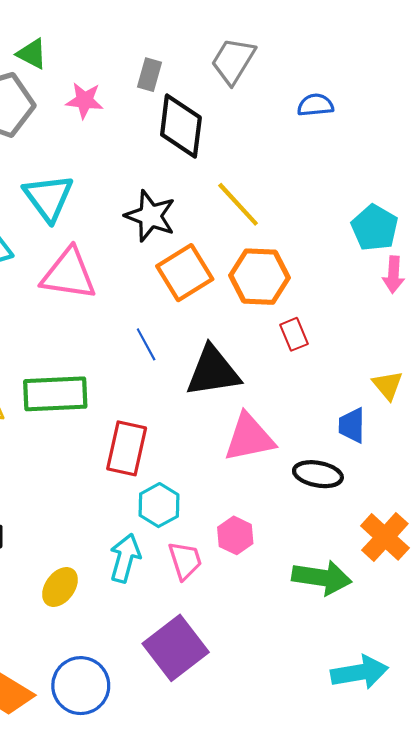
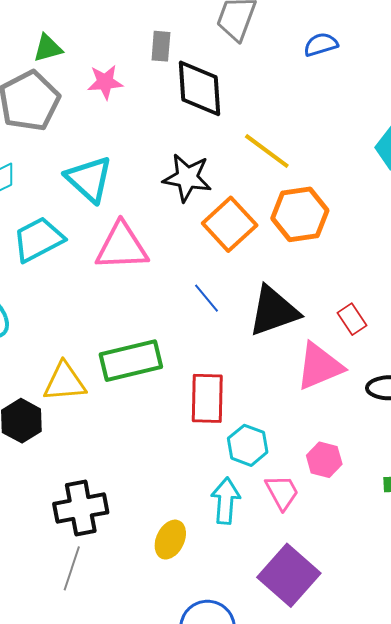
green triangle: (32, 54) -> (48, 48), turned -32
red rectangle: (294, 334) -> (352, 319), moved

